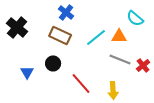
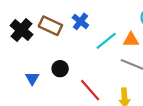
blue cross: (66, 12) -> (80, 21), moved
brown rectangle: (60, 35) -> (50, 26), moved

